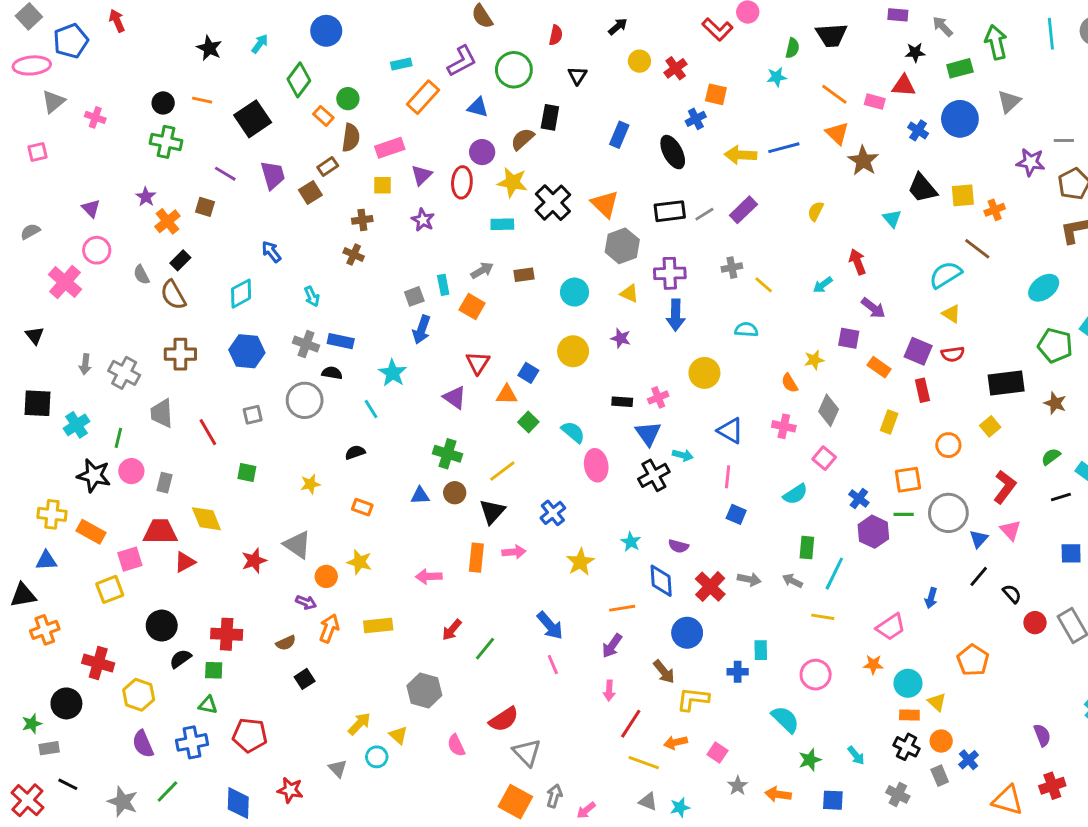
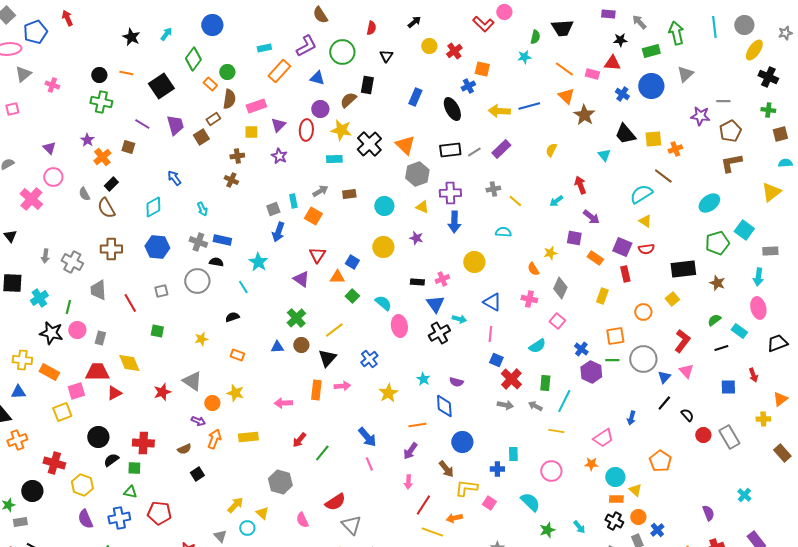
green pentagon: (1055, 345) -> (717, 243), turned -30
green cross: (447, 454) -> (296, 318), turned 30
red cross: (710, 587) -> (511, 379), moved
pink square: (717, 753) -> (489, 503), moved

